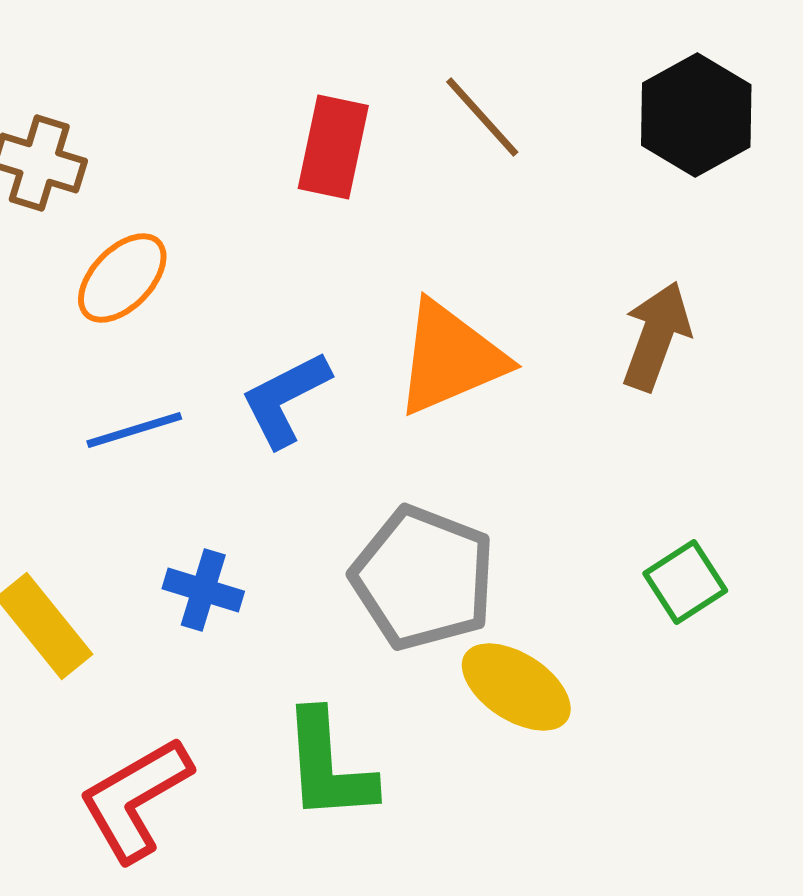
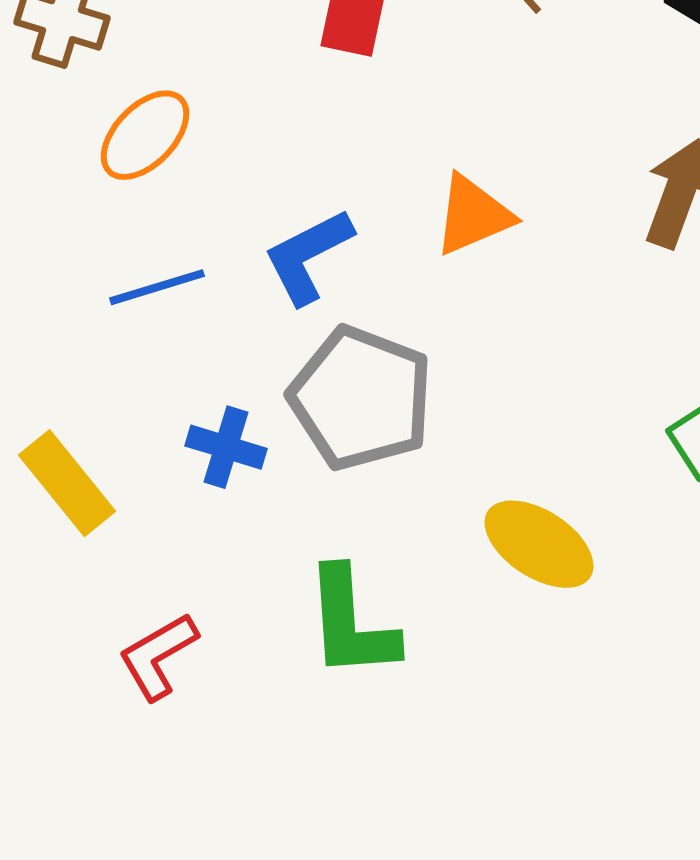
orange triangle: (450, 358) -> (473, 215), size x0.7
gray pentagon: (423, 578) -> (361, 398), moved
red L-shape: (135, 799) -> (158, 656), size x0.7

